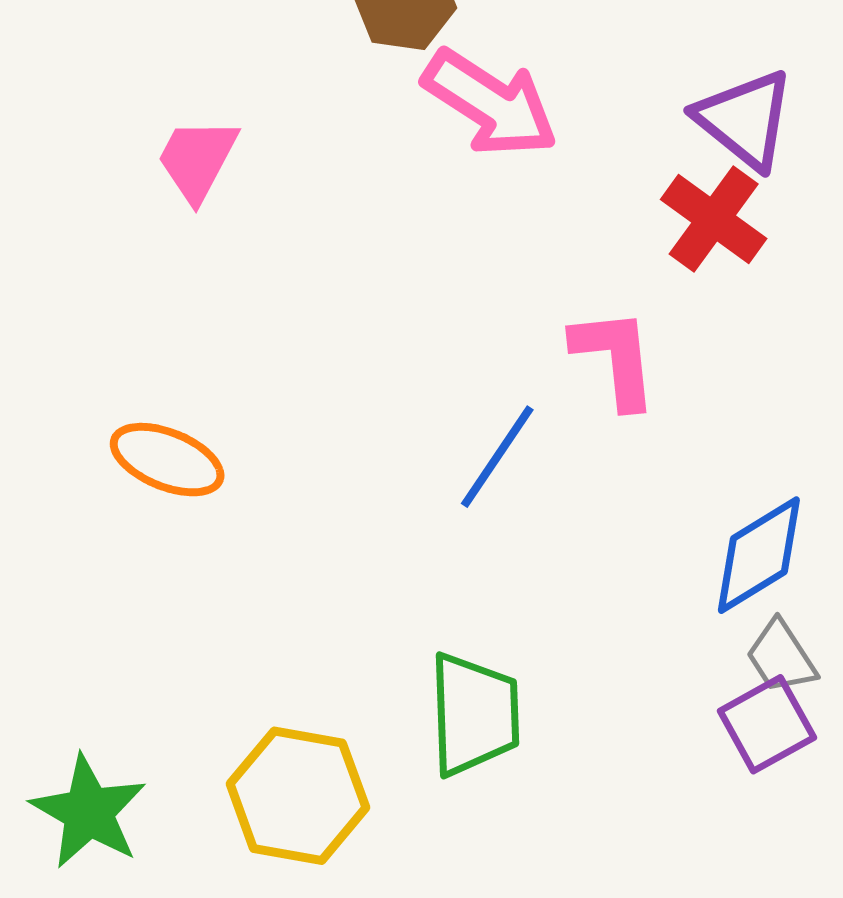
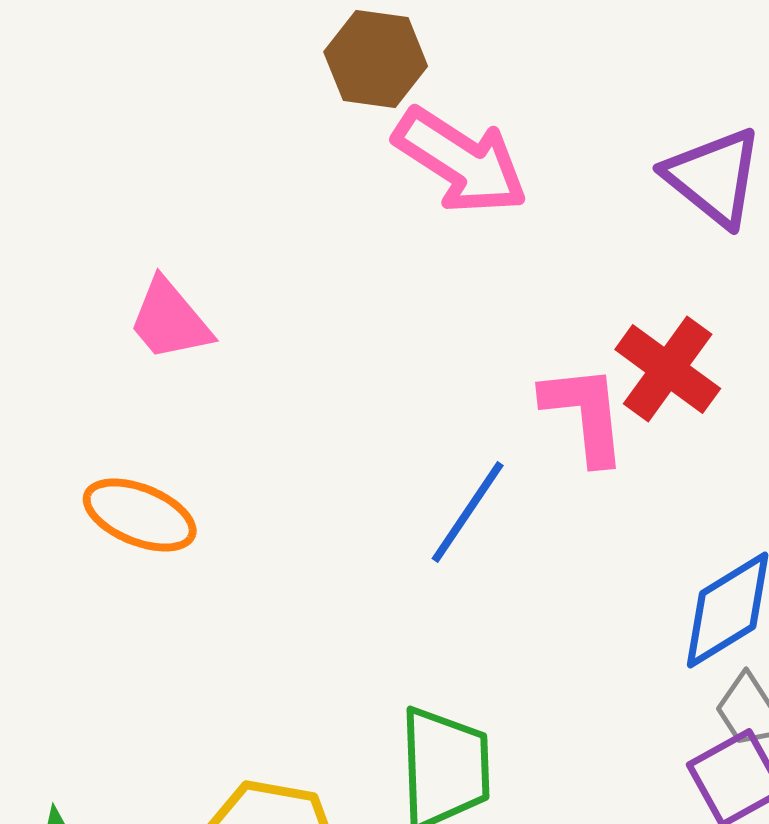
pink trapezoid: (197, 160) -> (170, 320), moved, turned -68
red cross: (714, 219) -> (668, 369), moved

